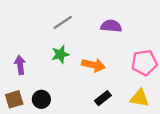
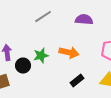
green star: (60, 54) -> (41, 56), moved
black circle: (41, 99) -> (23, 66), moved

